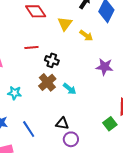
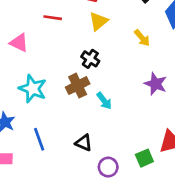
yellow triangle: (65, 24) -> (99, 21), moved
red line: (31, 48) -> (53, 18), moved
cyan star: (15, 93) -> (33, 89), size x1.5
purple circle: (71, 139) -> (108, 167), moved

